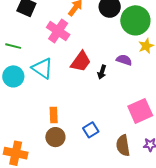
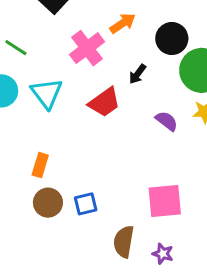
black arrow: (102, 72) -> (138, 74), moved
brown circle: (55, 137) -> (48, 203), moved

